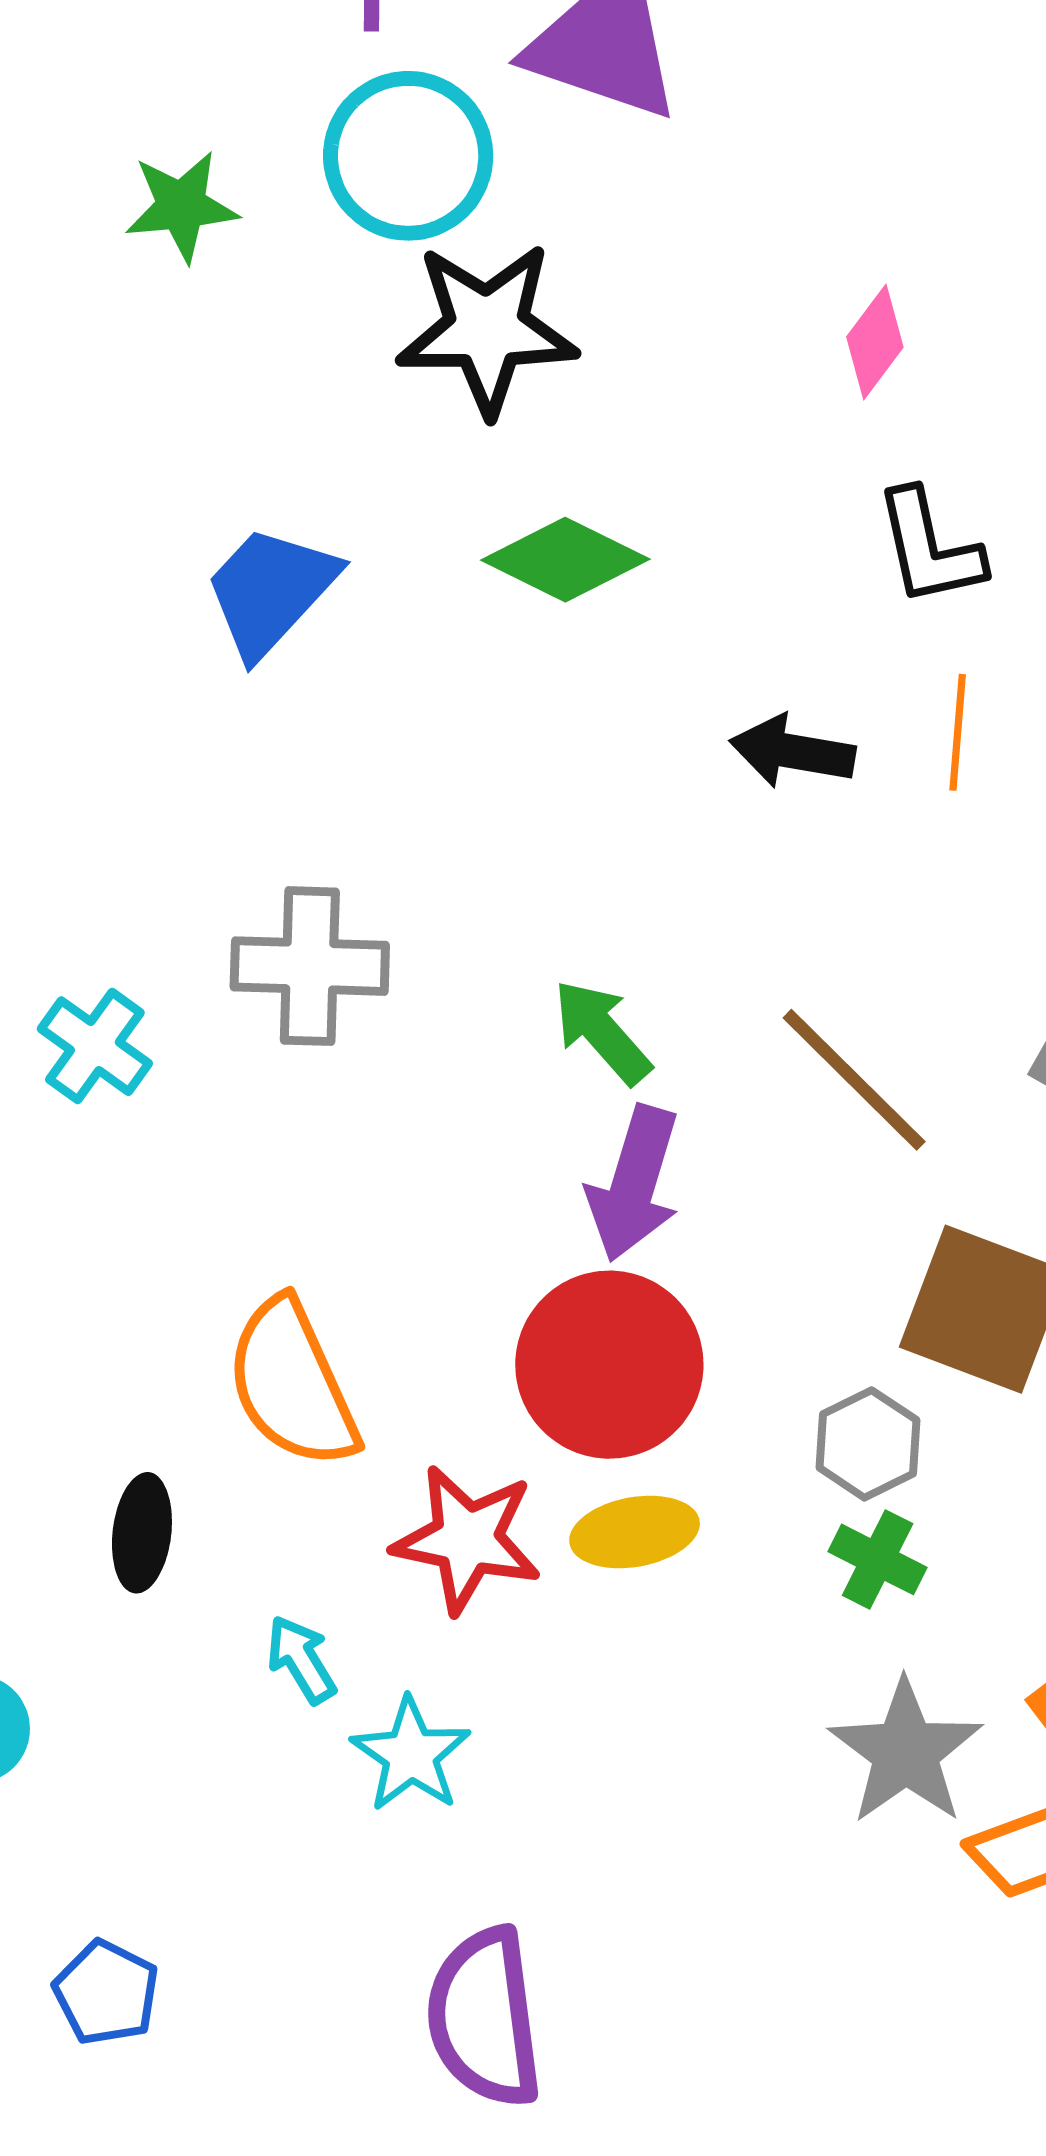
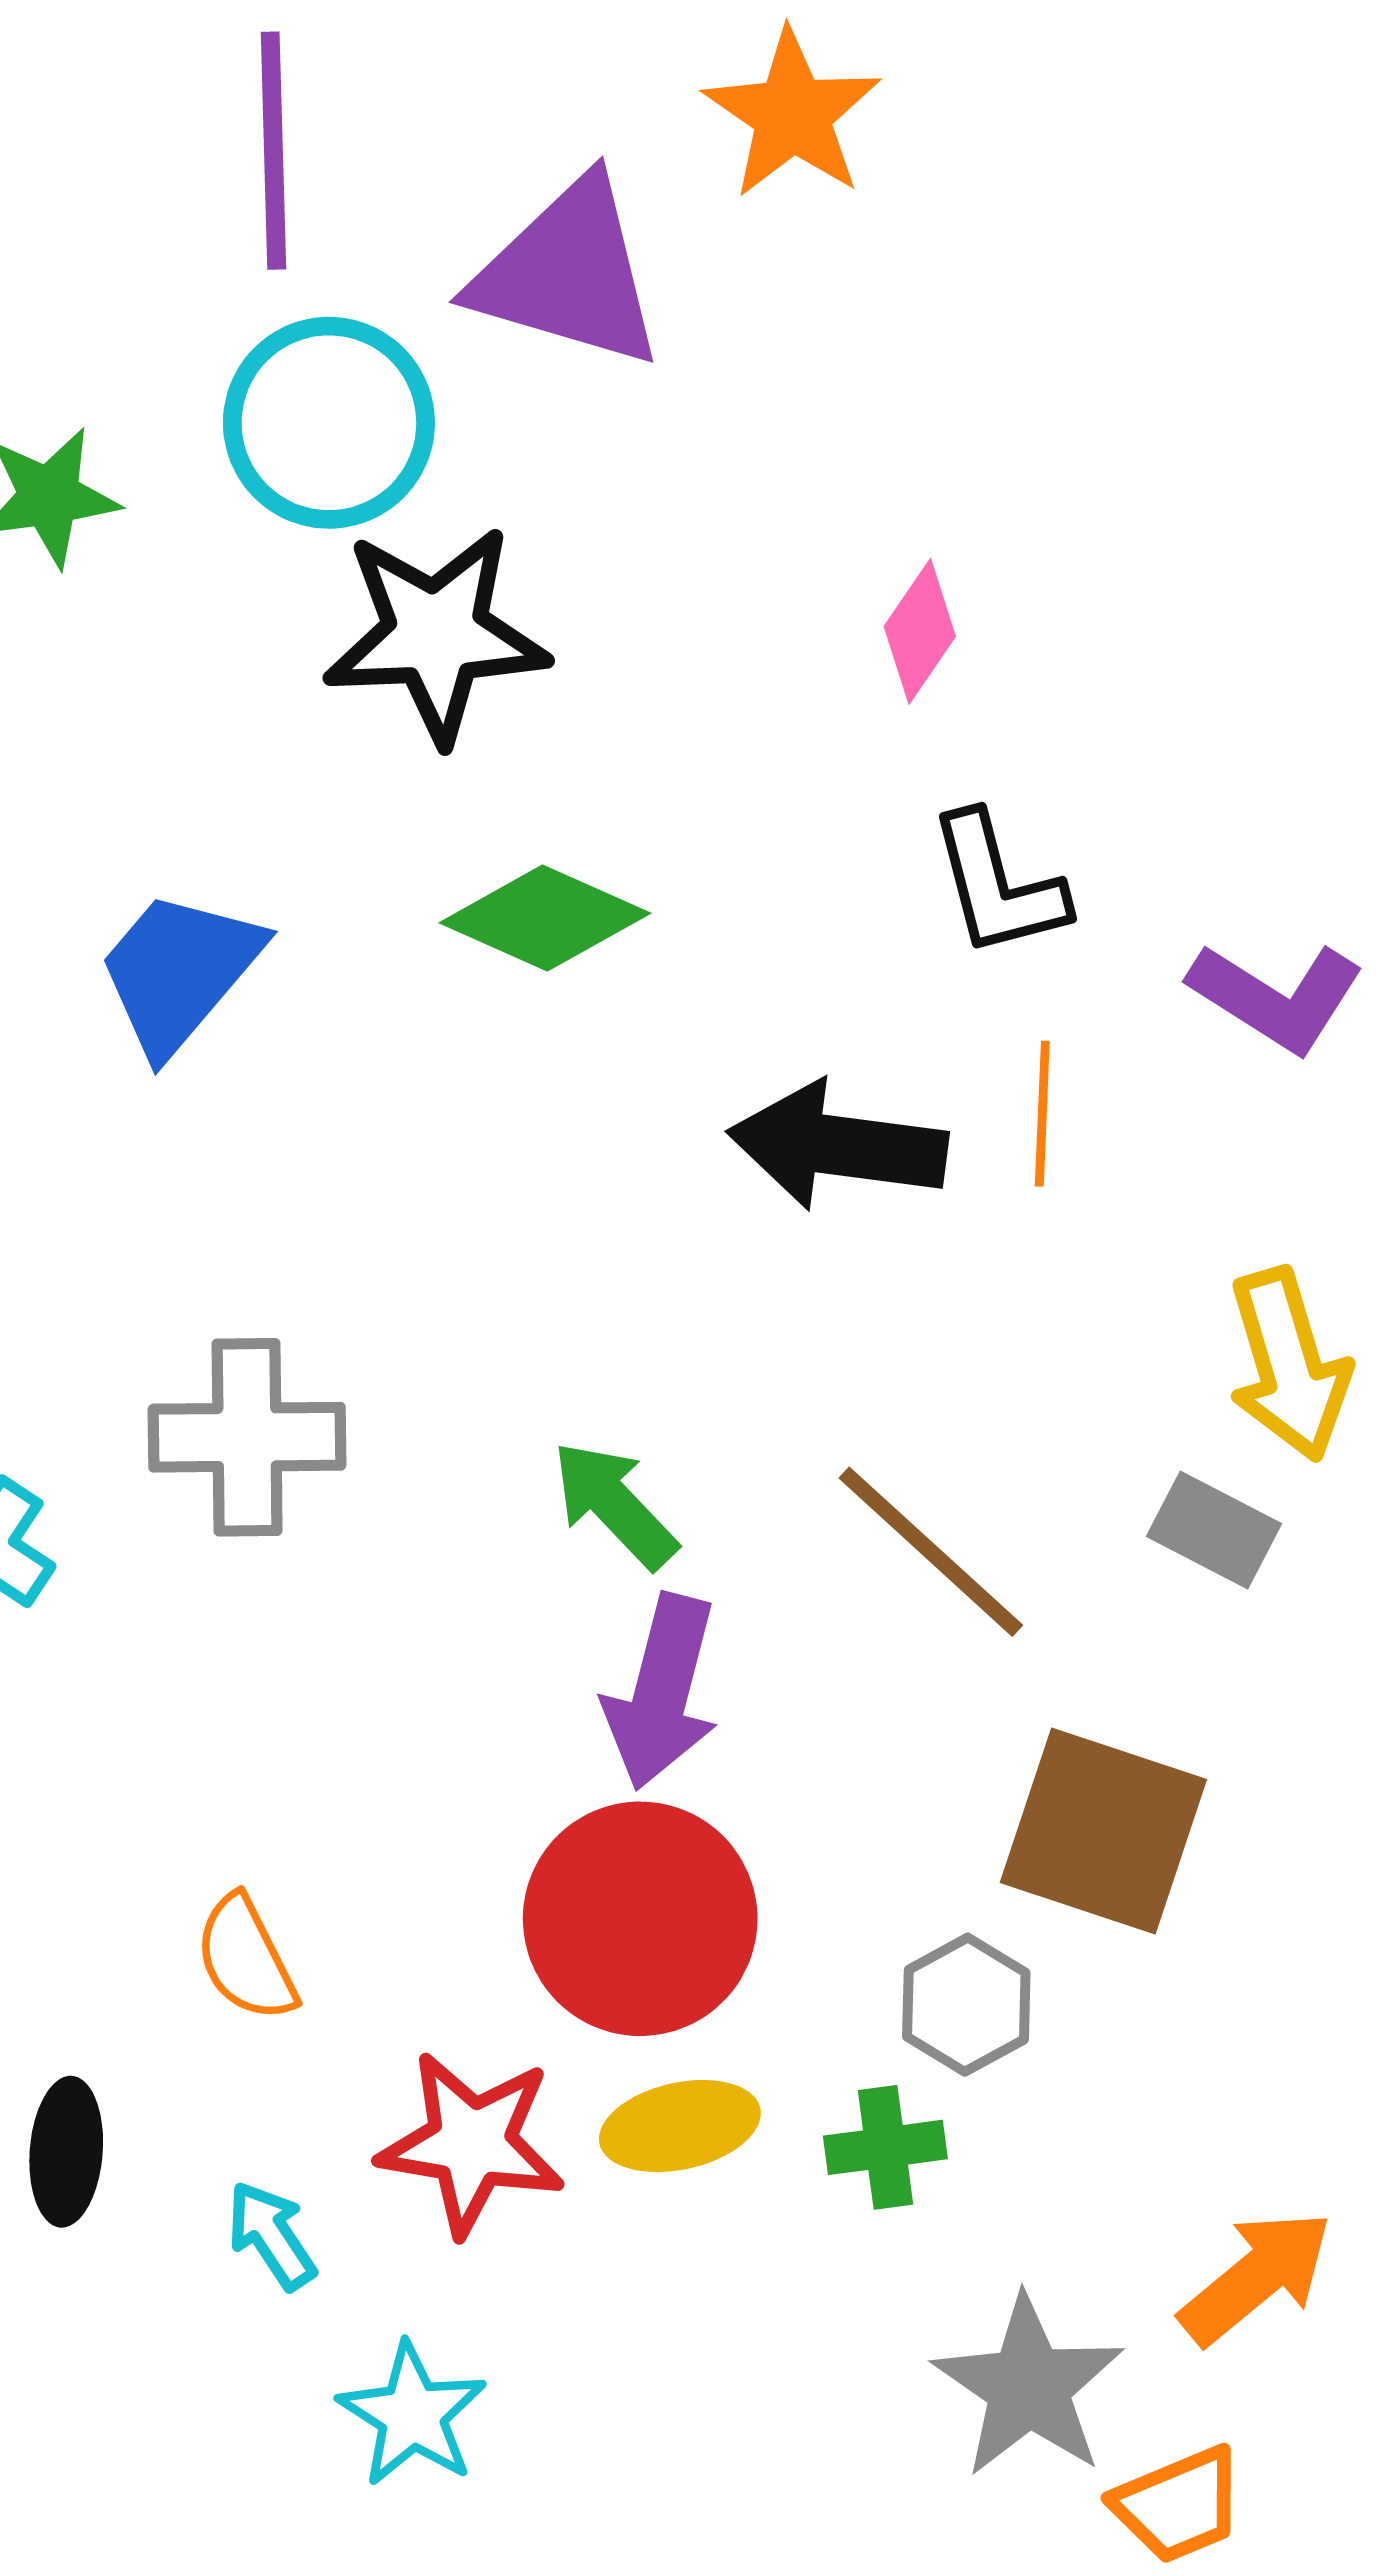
black arrow: (792, 752) -> (838, 1146), size x1.4
orange semicircle: (292, 1384) -> (246, 1958), size x0.6
green cross: (878, 1559) -> (885, 2147), moved, turned -32
cyan arrow: (301, 1659) -> (271, 2235), moved

